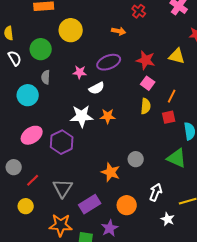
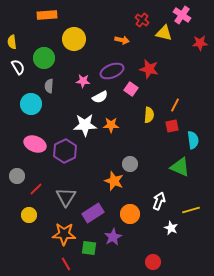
yellow triangle: (177, 56) -> (164, 33), moved
pink square: (148, 83) -> (131, 89), moved
pink ellipse: (32, 135) -> (35, 144), turned 55
gray circle: (136, 159) -> (130, 164), moved

